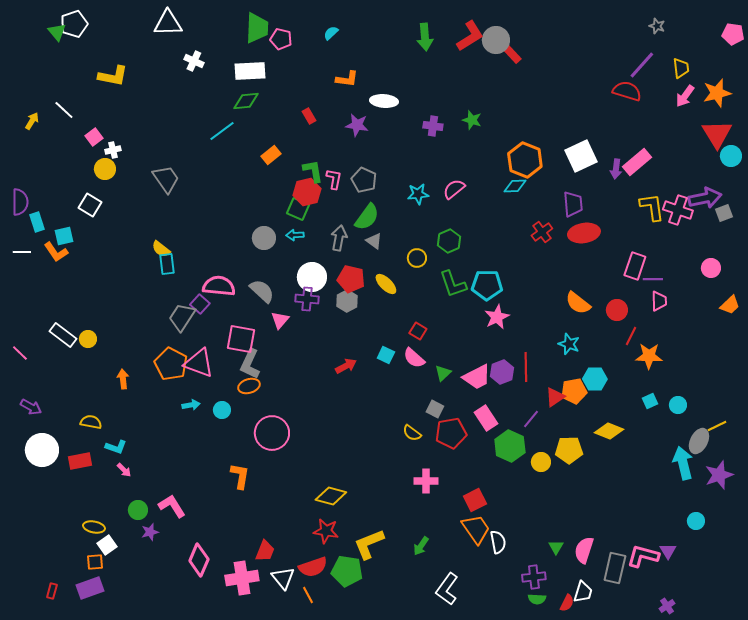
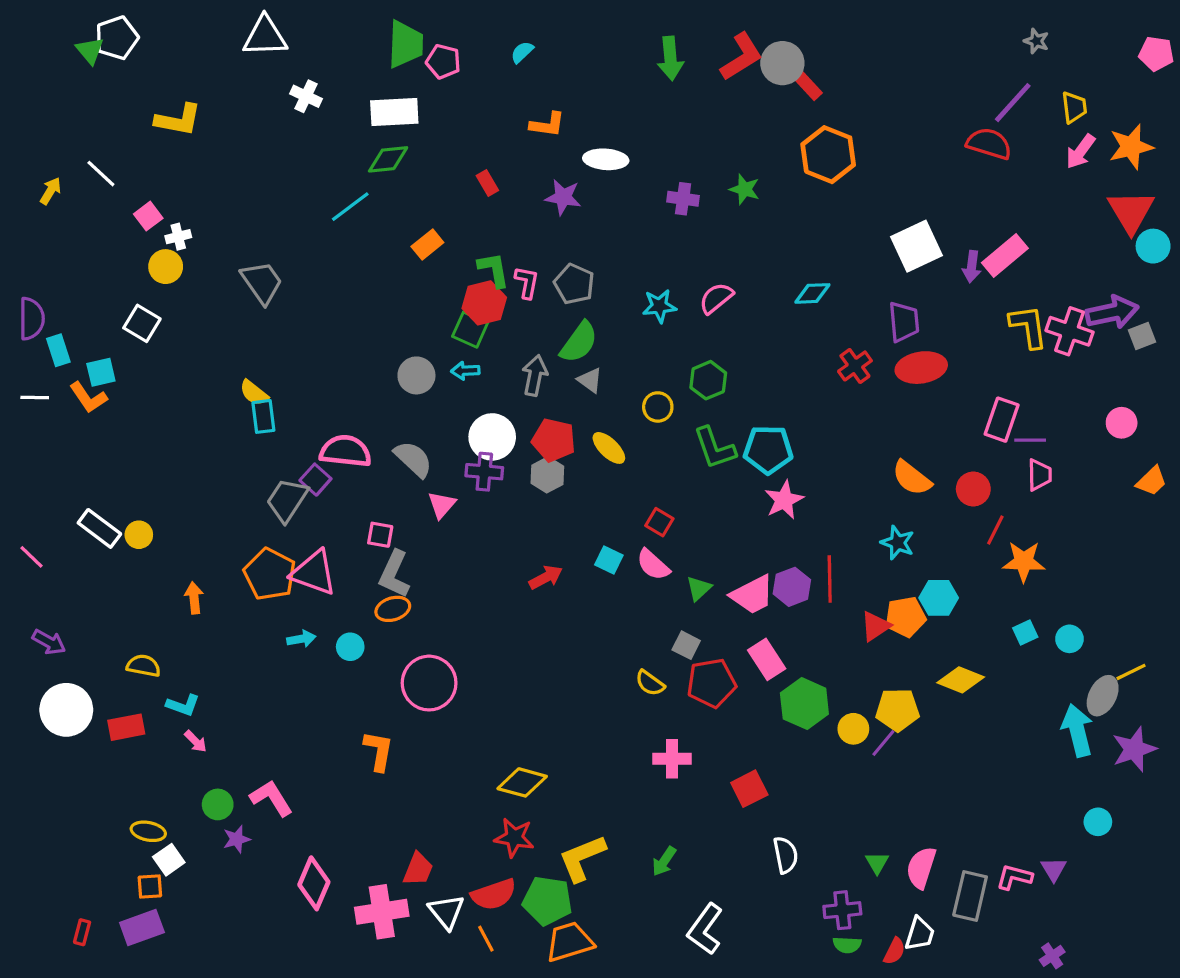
orange hexagon: (525, 160) -> (828, 155), moved
pink square: (241, 339) -> (380, 535), size x0.6
purple line: (531, 419) -> (883, 743), moved
orange trapezoid: (476, 529) -> (569, 942), moved, turned -72
pink L-shape: (643, 556) -> (1014, 877), size x0.7

